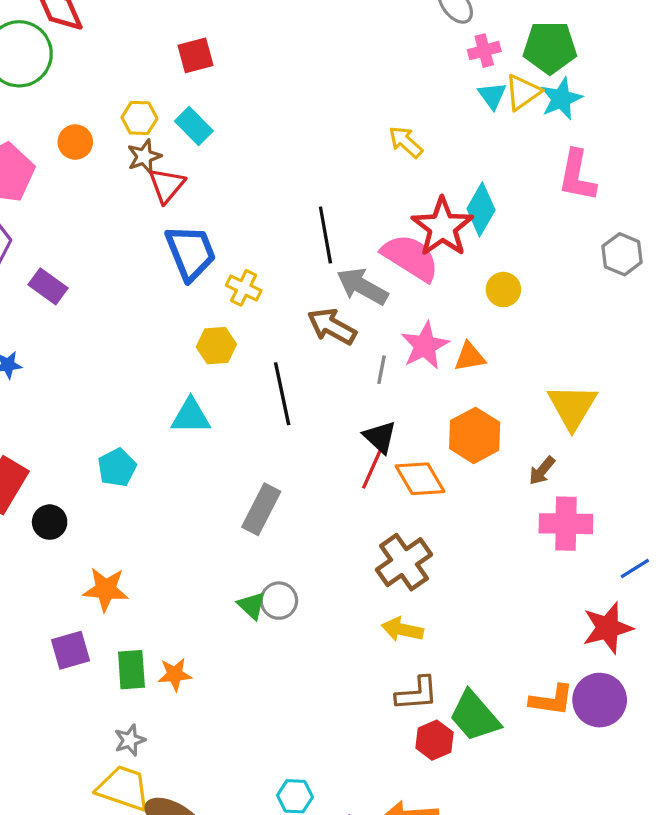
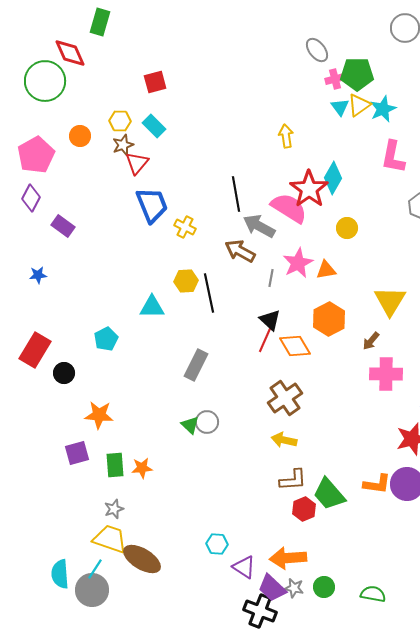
green pentagon: (550, 47) -> (357, 74), moved
yellow arrow: (406, 142) -> (286, 136), turned 40
yellow hexagon: (216, 346) -> (186, 281), moved

